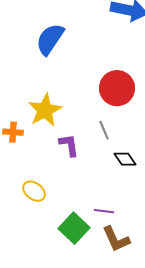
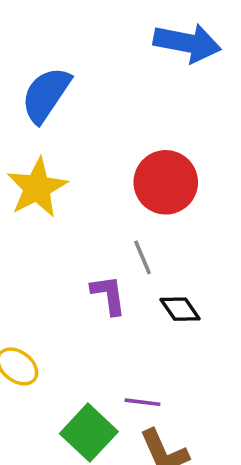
yellow star: (45, 110) -> (37, 188), moved
purple L-shape: (69, 145) -> (109, 295), moved

